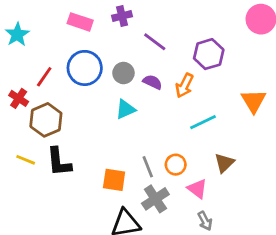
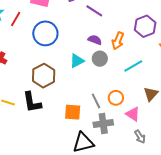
purple hexagon: (209, 54) -> (145, 26), moved
gray circle: (123, 73) -> (100, 59), moved
red line: (44, 77) -> (16, 19), moved
brown hexagon: (46, 120) -> (44, 76), moved
gray cross: (155, 199) -> (103, 124), turned 30

